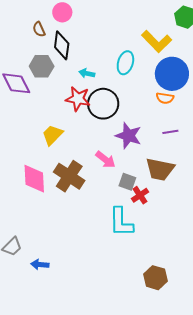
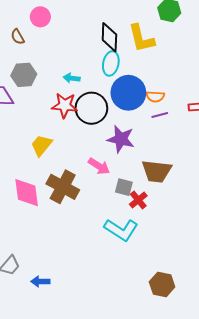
yellow L-shape: (157, 41) -> (141, 38), turned 36
black diamond: (62, 45) -> (109, 37), moved
blue circle: (172, 74) -> (128, 93), moved
purple line: (170, 132) -> (160, 115), moved
cyan L-shape: (121, 222) -> (121, 230), turned -52

